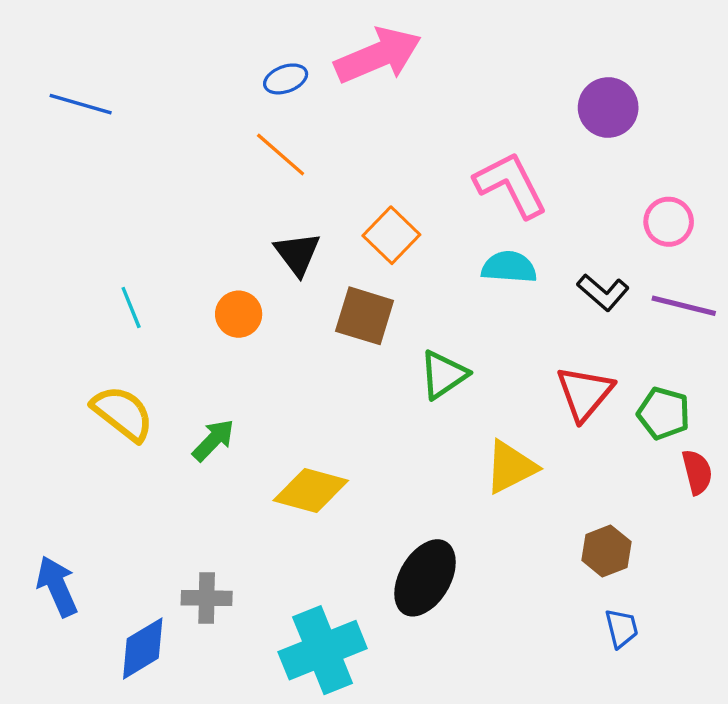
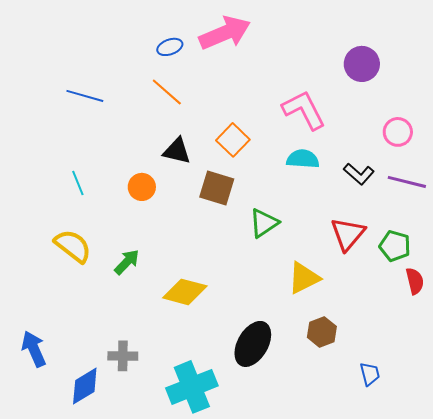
blue line: (81, 104) -> (85, 96), moved
black triangle: (297, 254) -> (177, 151), turned -40
brown hexagon: (606, 551) -> (322, 332), moved

